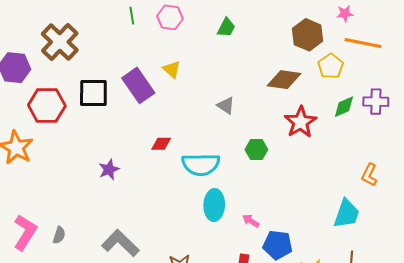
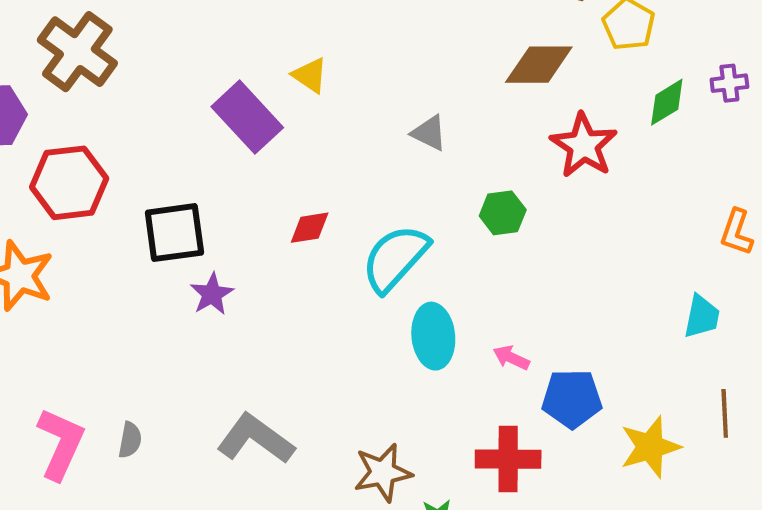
black square: (93, 93) -> (174, 233), moved
purple cross: (376, 102) -> (729, 83), size x0.7
cyan semicircle: (201, 164) -> (395, 258), turned 141
cyan trapezoid: (347, 214) -> (702, 317), size x0.7

